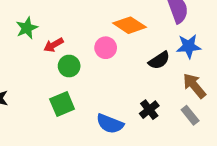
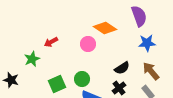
green star: (27, 28) -> (32, 59), moved
black semicircle: (159, 60) -> (122, 68), moved
green circle: (69, 66) -> (82, 79), moved

